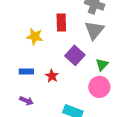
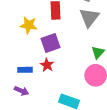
purple square: (75, 55) -> (50, 43), moved, turned 30
blue rectangle: (26, 72) -> (25, 70), moved

